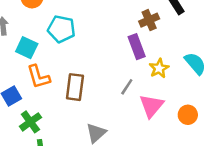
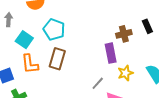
brown rectangle: (75, 87) -> (57, 59), moved

